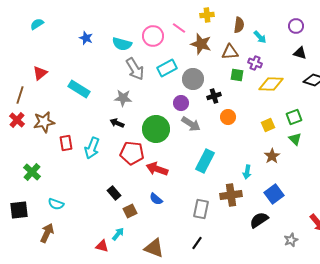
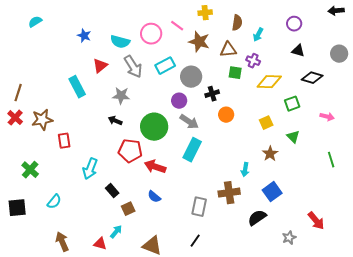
cyan arrow: (260, 37) -> (258, 35), turned 72
red triangle: (40, 73) -> (100, 66), moved
cyan rectangle: (79, 89) -> (77, 87), turned 30
green square: (294, 117) -> (292, 104), moved
cyan arrow: (92, 148) -> (90, 169), moved
cyan rectangle: (205, 161) -> (192, 150), moved
cyan semicircle: (56, 204) -> (54, 202), turned -70
brown arrow: (47, 233) -> (62, 242), moved, turned -48

